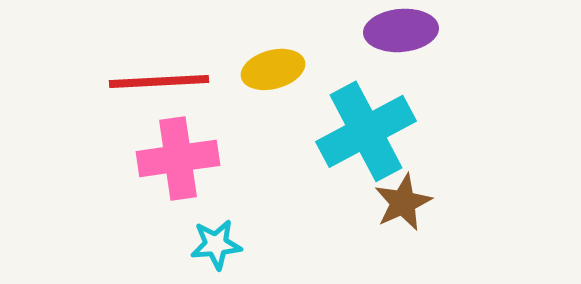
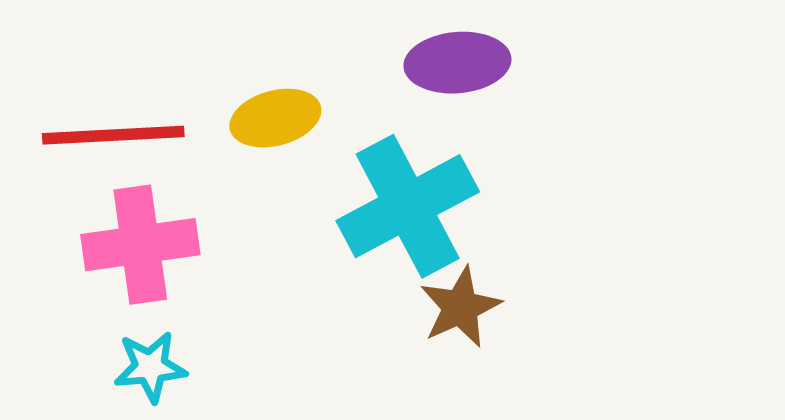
cyan star: (216, 244) -> (150, 367), moved

